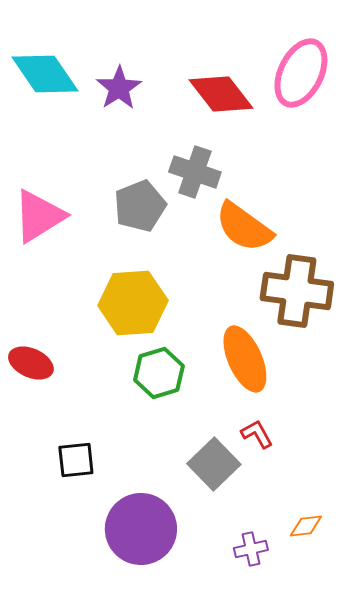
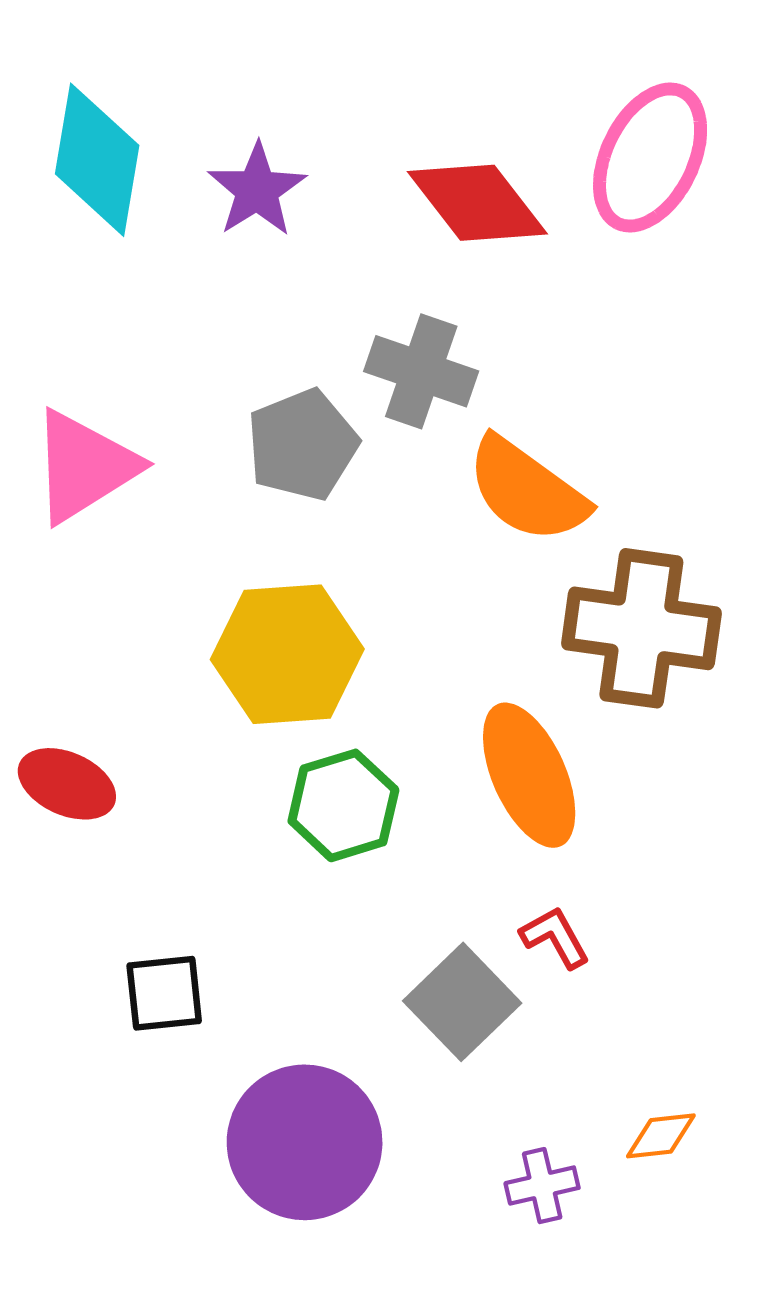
cyan diamond: (45, 74) -> (97, 160), turned 44

